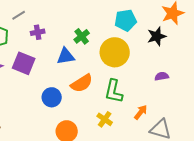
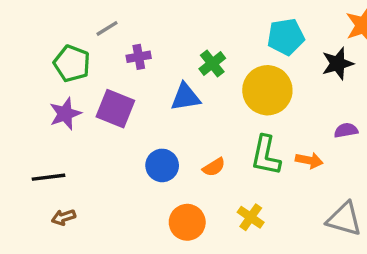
orange semicircle: (82, 83) -> (214, 167), moved, size x0.6
orange arrow: (141, 112) -> (309, 160), moved, turned 63
yellow cross: (105, 119) -> (251, 217), moved

